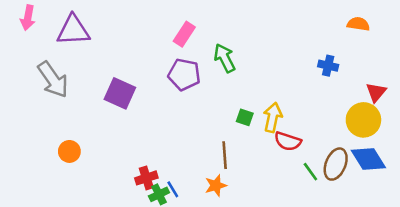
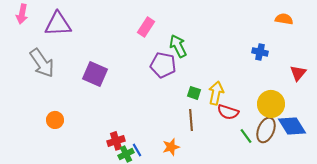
purple pentagon: (184, 74) -> (163, 65), moved
yellow circle: (363, 120) -> (271, 104), moved
brown line: (225, 155) -> (191, 120), moved

